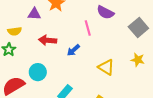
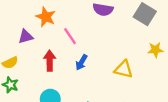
pink line: (88, 28) -> (70, 36), moved
red arrow: (48, 40) -> (50, 61), turned 102

